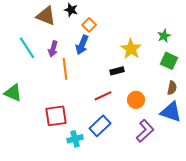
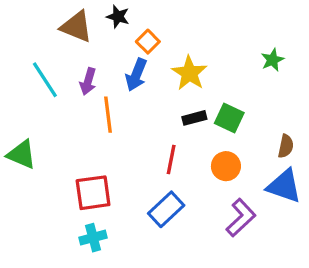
yellow star: (131, 49) -> (189, 73), moved
green square: (169, 61) -> (229, 118), moved
red line: (103, 96) -> (171, 160), turned -54
cyan cross: (75, 139) -> (93, 238), moved

